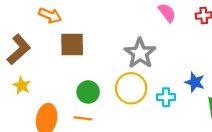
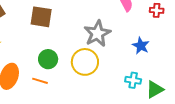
blue star: (195, 82) -> (141, 46), moved
cyan cross: (166, 97) -> (133, 80), moved

